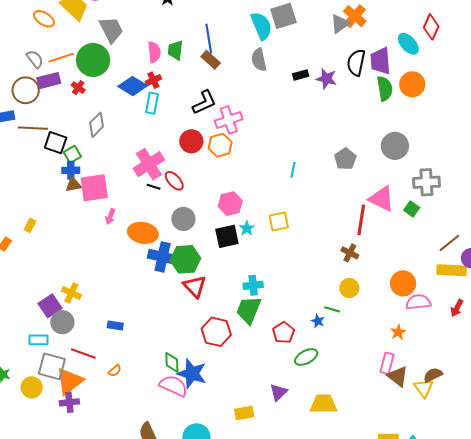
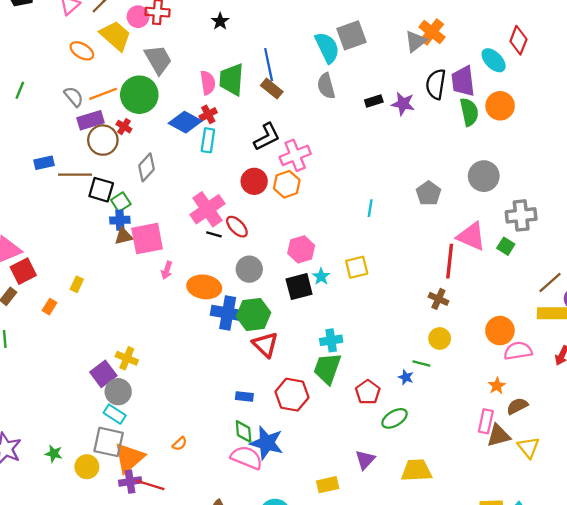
green trapezoid: (175, 50) -> (232, 80), size x1.4
brown circle: (26, 90) -> (103, 140), moved
blue rectangle: (115, 326) -> (244, 396), moved
cyan rectangle: (38, 340) -> (115, 414), moved, turned 36
red line: (83, 353) -> (150, 485), moved
brown semicircle: (433, 375) -> (517, 406), moved
brown triangle: (398, 376) -> (499, 436), turned -50

